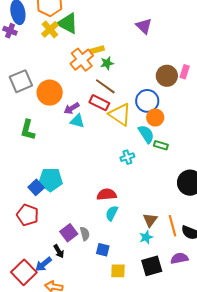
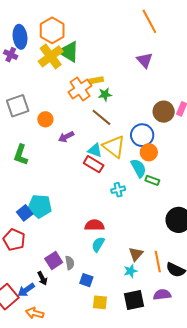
yellow cross: (50, 29) -> (51, 56), size x1.4
orange circle: (50, 93) -> (45, 119), size x0.6
red rectangle: (99, 103) -> (94, 164), moved
cyan triangle: (77, 121) -> (95, 150), moved

